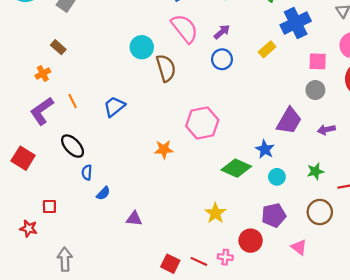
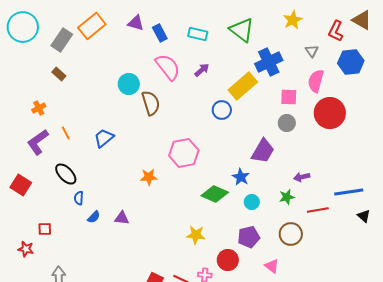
brown rectangle: (58, 47) -> (59, 74), moved
yellow rectangle: (267, 49) -> (243, 86), size x1.8
blue circle: (222, 59) -> (222, 110), moved
purple arrow: (326, 130) -> (302, 177), moved
yellow star: (215, 213) -> (196, 235), turned -30
purple triangle: (134, 219) -> (122, 218), moved

